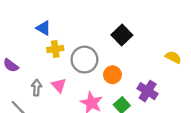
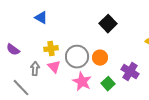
yellow cross: (55, 49) -> (51, 49), moved
gray circle: (84, 60) -> (77, 57), moved

